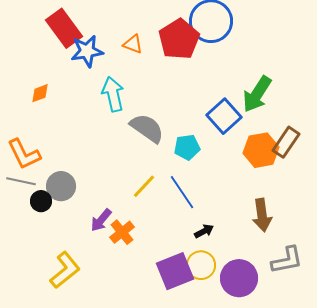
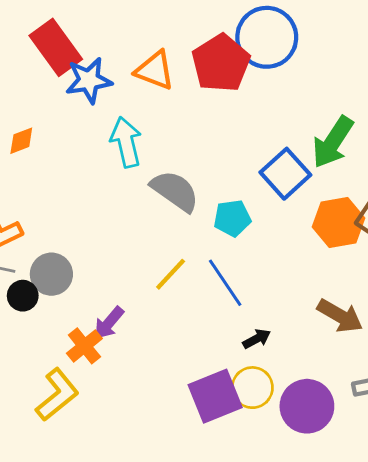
orange triangle: (133, 44) -> (155, 70), size x1.4
brown arrow: (262, 215) -> (340, 316), turned -52
orange cross: (122, 232) -> (84, 346), moved

